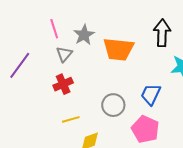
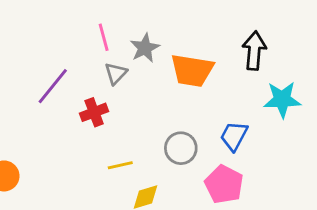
red cross: (63, 84) -> (94, 112), moved

